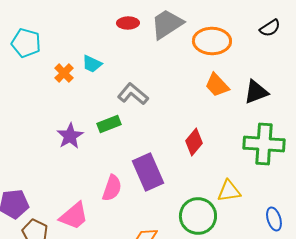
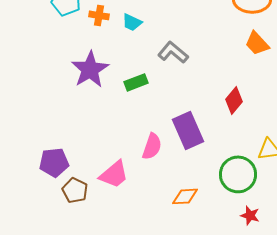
orange cross: (64, 73) -> (99, 15), moved, turned -36
green rectangle: (109, 124) -> (136, 82), moved
purple star: (70, 136) -> (90, 69), moved, size x1.4

